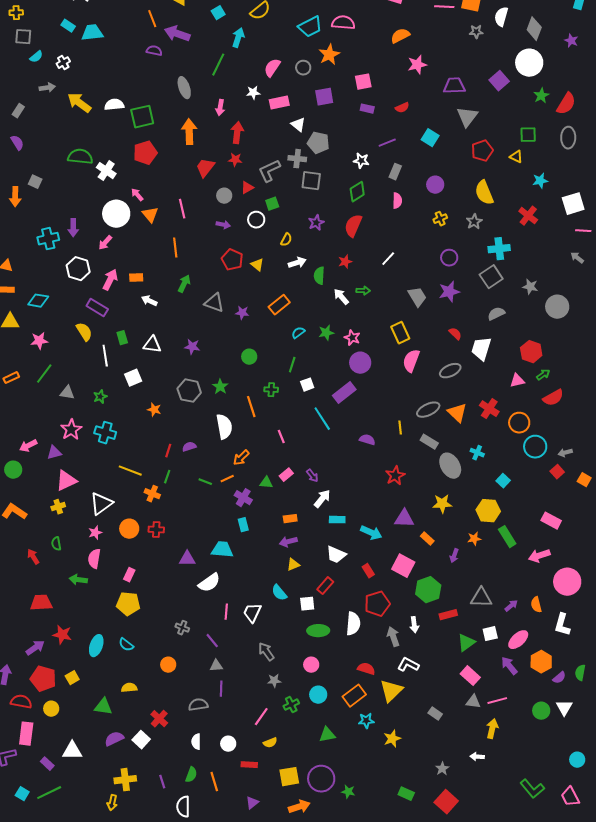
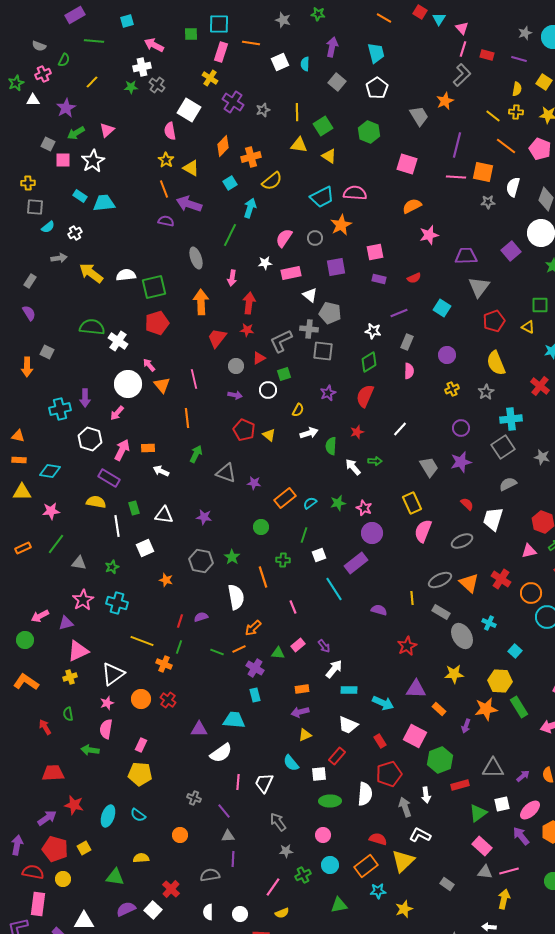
orange rectangle: (279, 305) -> (285, 498), moved
yellow semicircle: (84, 332) -> (96, 502), turned -48
red cross: (156, 530) -> (168, 700), turned 35
orange star: (474, 539) -> (486, 709), size x1.6

